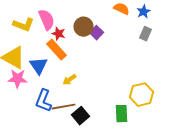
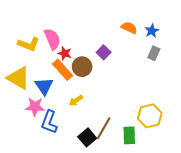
brown circle: (84, 27) -> (82, 67), moved
pink star: (18, 79) -> (35, 107), moved
brown line: (64, 107) -> (104, 128), moved, turned -50

